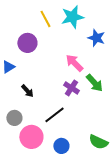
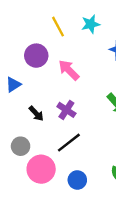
cyan star: (72, 17) -> (91, 24), size x0.7
pink arrow: (74, 63) -> (69, 70), moved
purple cross: (71, 88) -> (66, 110), moved

